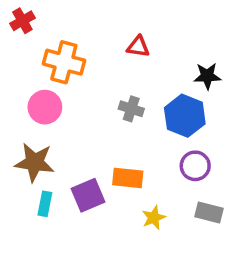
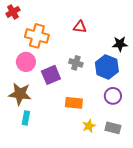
purple square: (88, 195) -> (51, 75), moved
gray rectangle: (209, 212) -> (113, 128), moved

